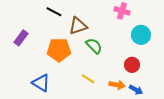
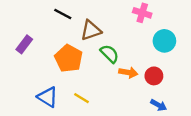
orange pentagon: (59, 50) -> (69, 58), turned 30
yellow line: (88, 79) -> (81, 98), moved
orange arrow: (117, 85) -> (128, 72), moved

